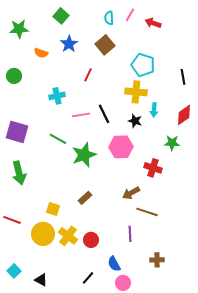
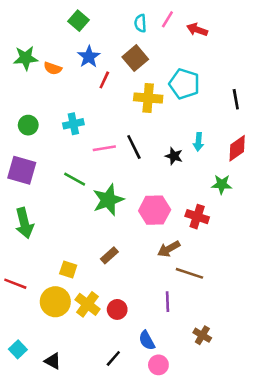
green star: (19, 29) -> (26, 58), moved
red line: (88, 75) -> (104, 80), moved
green circle: (14, 76) -> (28, 125), moved
yellow cross: (136, 92) -> (148, 98), moved
pink hexagon: (121, 147) -> (155, 210), moved
brown cross: (157, 260) -> (202, 335), turned 32

